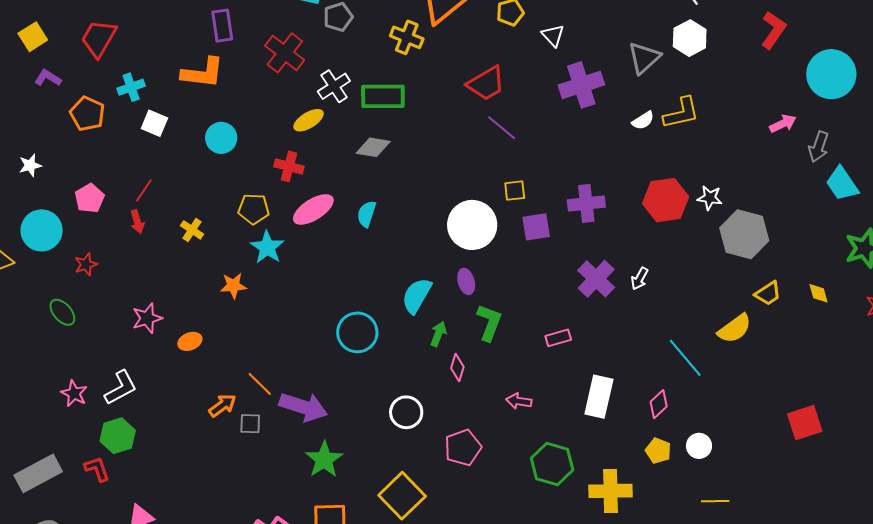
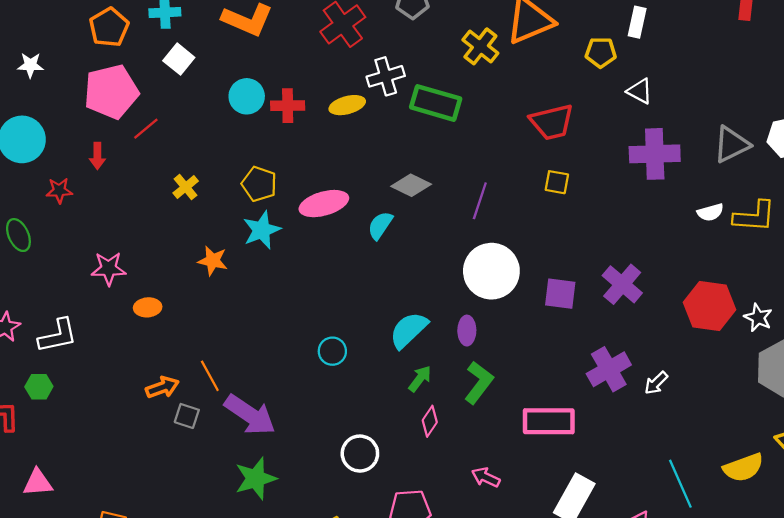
white triangle: (553, 35) -> (640, 91), turned -35
purple line: (502, 128) -> (480, 201), moved, turned 52
gray diamond: (373, 147) -> (411, 185), moved
red cross: (289, 166) -> (288, 106), moved, turned -32
yellow square: (515, 191) -> (557, 182), moved
pink pentagon: (89, 198) -> (111, 92), moved, size x1.6
purple cross: (586, 203) -> (622, 284), turned 30
red arrow: (137, 222) -> (97, 156), moved
cyan circle: (357, 332) -> (332, 351), size x0.6
pink rectangle: (558, 338) -> (549, 421), size x1.8
green hexagon: (118, 436) -> (39, 387), size x0.7

